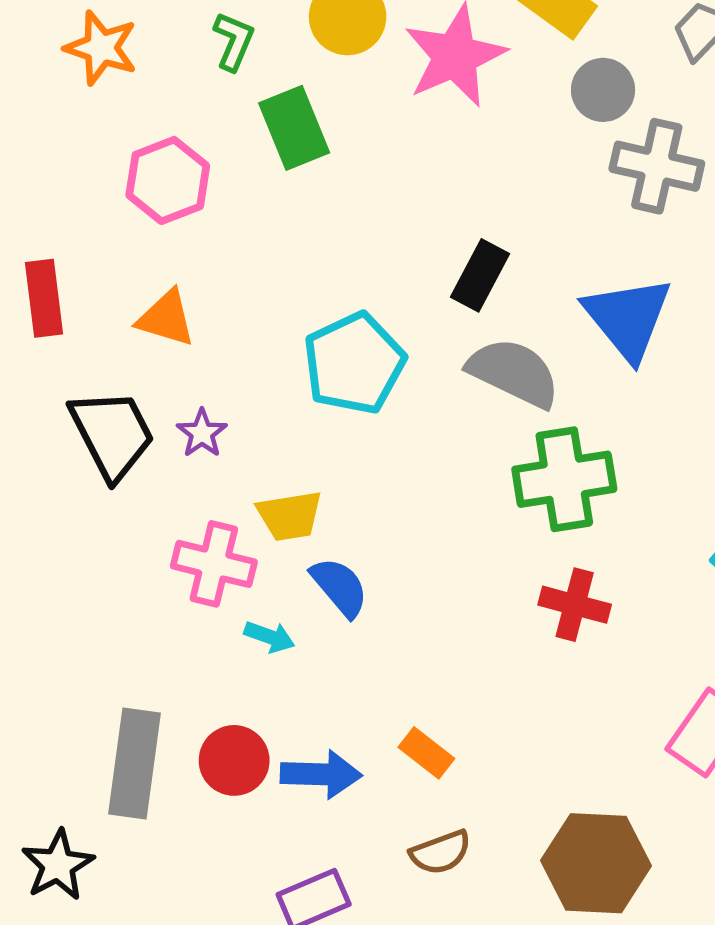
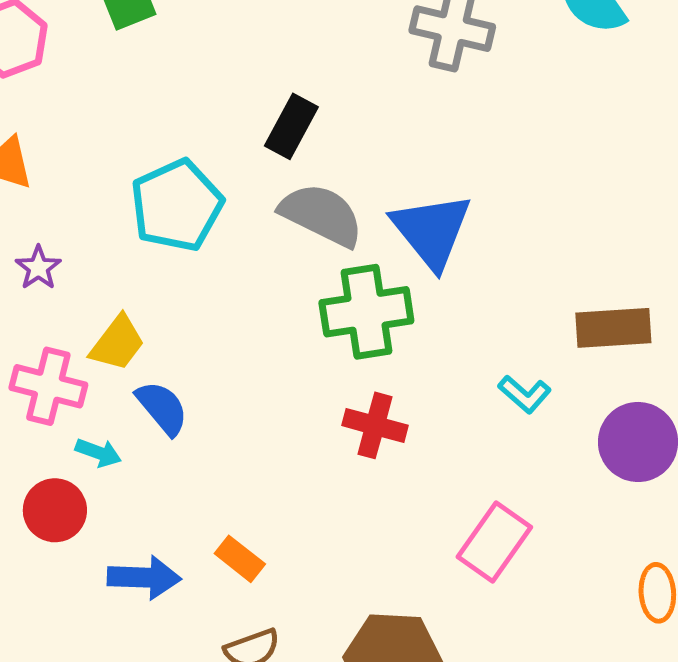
blue triangle: (628, 318) -> (432, 231), moved
yellow trapezoid: (290, 516) -> (117, 343), turned -44
red circle: (234, 760) -> (55, 510), moved

